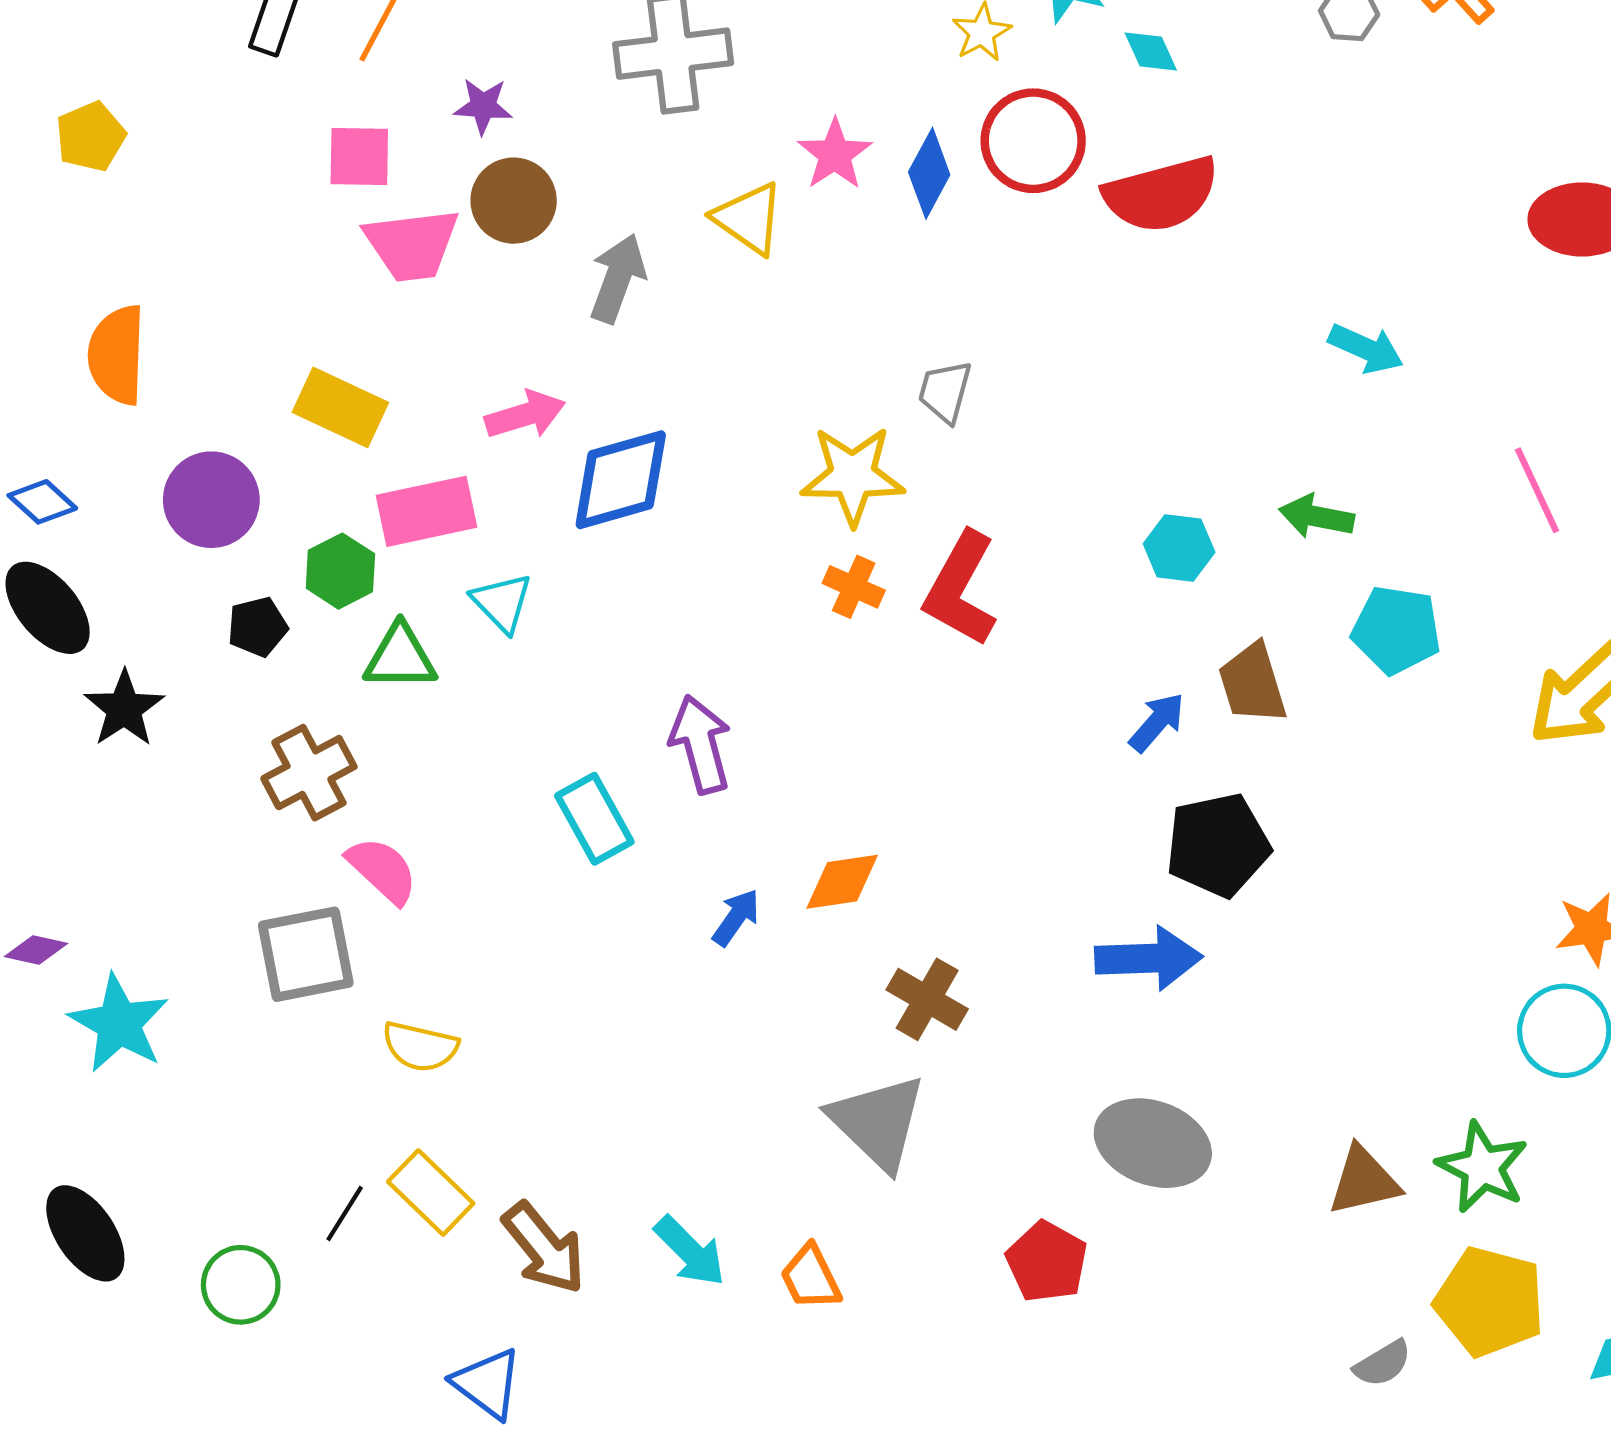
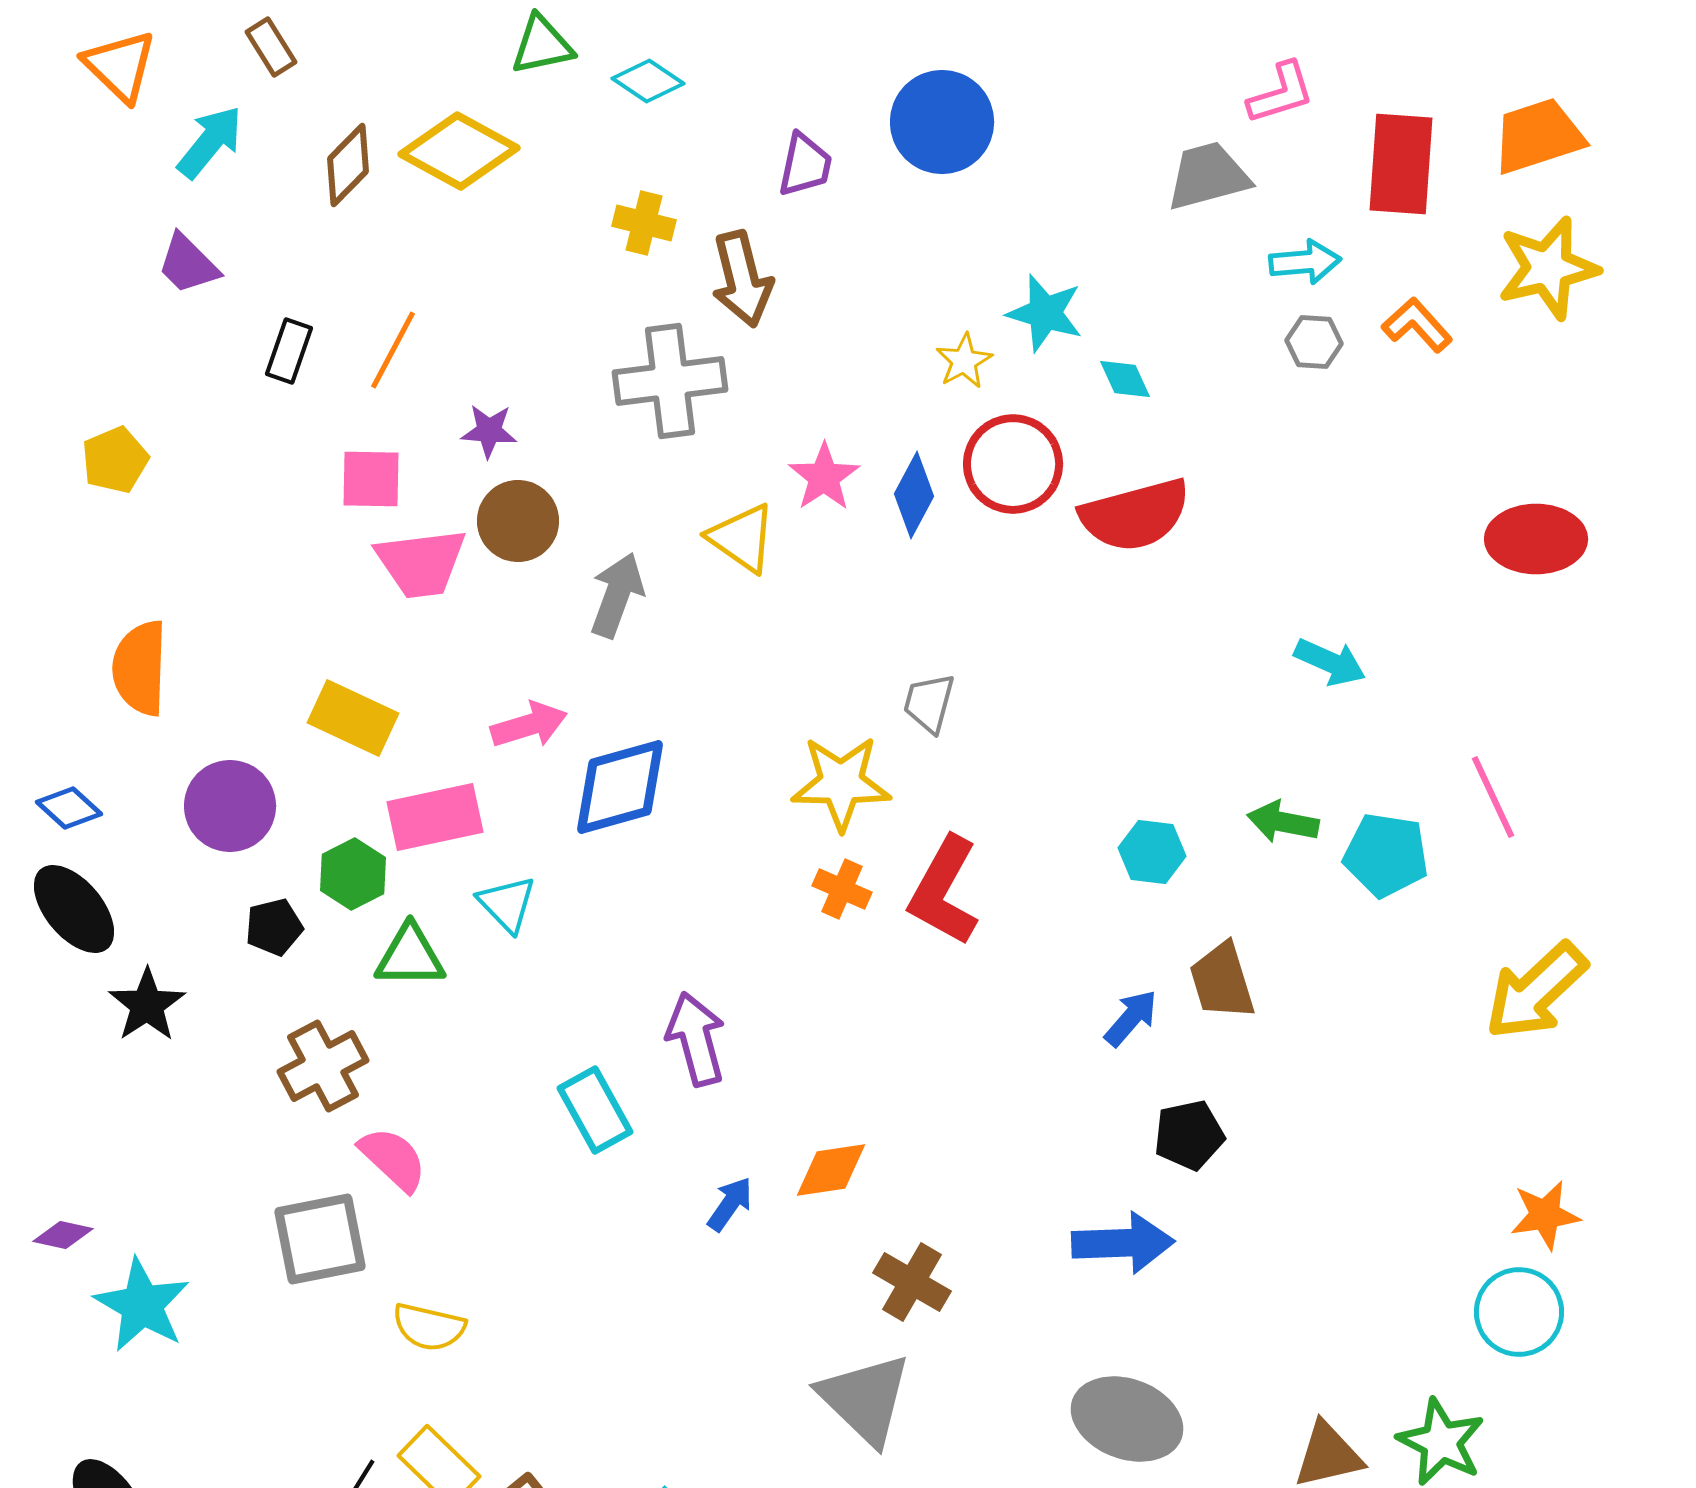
cyan pentagon: (1396, 630) -> (1386, 855), moved
black pentagon: (1218, 845) -> (1189, 1135), size x0.7

